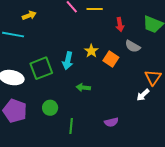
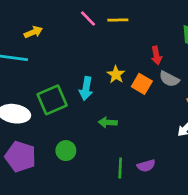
red arrow: (120, 24) -> (156, 55), moved
gray semicircle: (133, 46) -> (169, 79), moved
green line: (71, 126) -> (120, 168), moved

